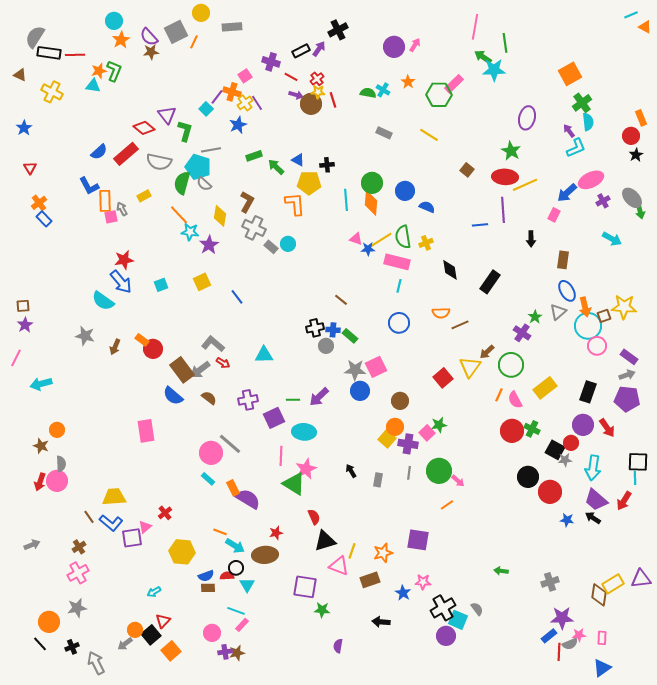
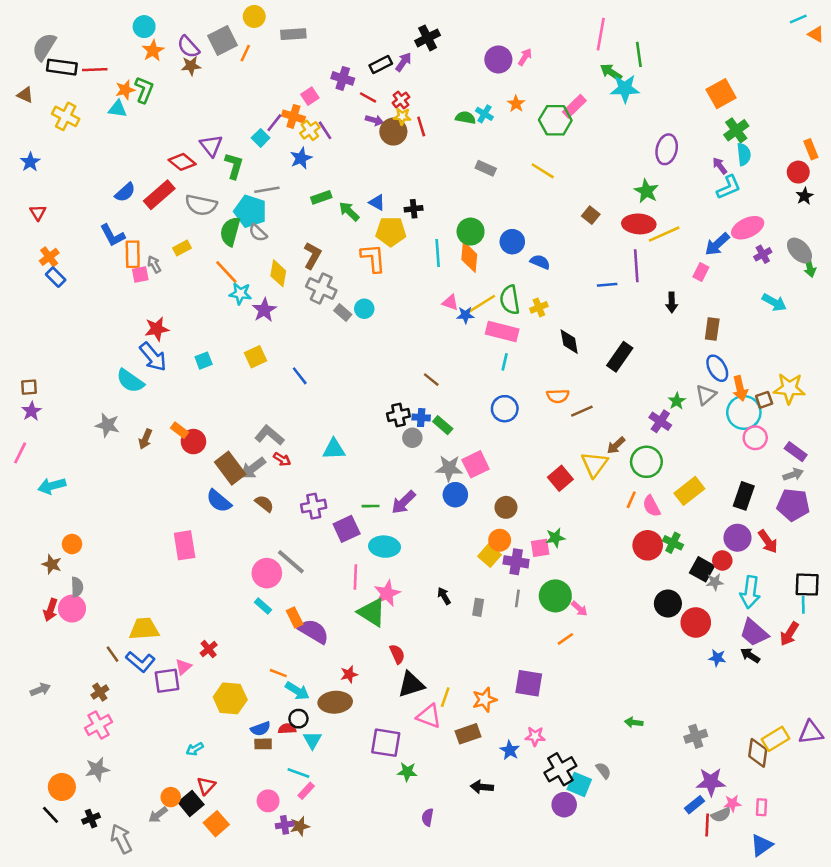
pink square: (427, 433) -> (540, 548), turned 35

